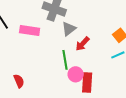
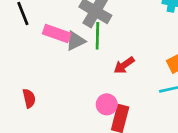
gray triangle: (69, 29) -> (75, 41), moved
green line: (65, 60) -> (97, 36), moved

